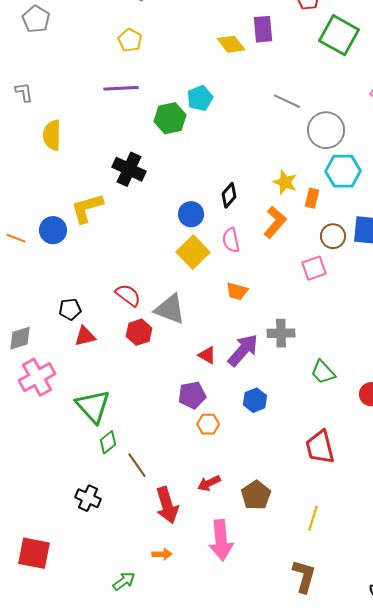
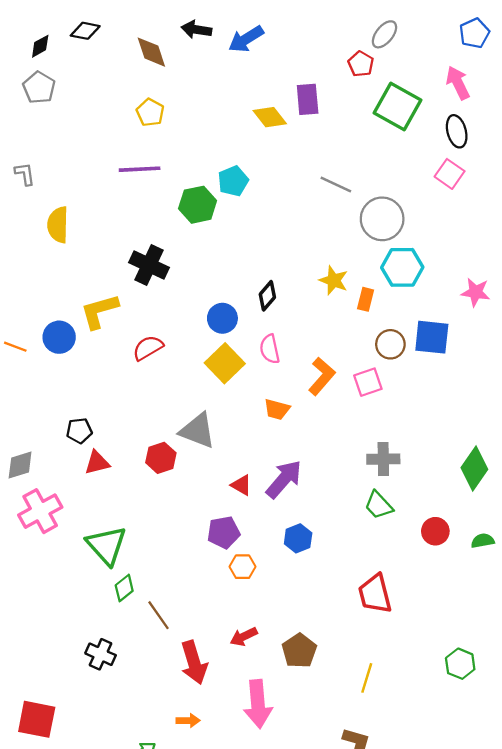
orange L-shape: (275, 222) -> (322, 376), moved
red semicircle: (128, 295) -> (148, 348), moved, turned -68
gray cross: (281, 333) -> (383, 459), moved

